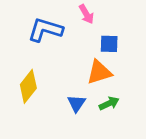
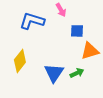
orange triangle: (99, 72) -> (90, 51), moved
blue triangle: (76, 103) -> (54, 73), size x1.5

